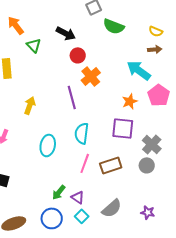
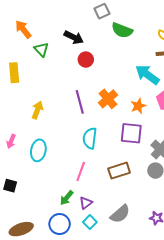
orange cross: (91, 76) -> (108, 99), moved
cyan ellipse: (48, 145) -> (38, 150), moved
pink line: (85, 163) -> (81, 172), moved
purple triangle: (78, 197) -> (86, 203), turned 48

